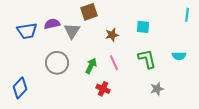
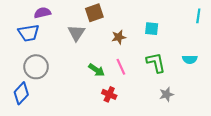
purple semicircle: (52, 24) -> (42, 13), moved
gray circle: (57, 63) -> (36, 67), moved
green arrow: (91, 66) -> (96, 70), turned 98

